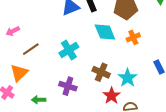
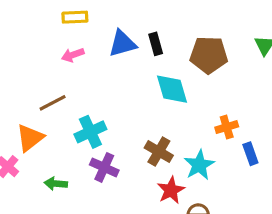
pink arrow: (13, 31) -> (73, 55), moved
orange cross: (133, 37) -> (227, 127), moved
cyan cross: (69, 50) -> (90, 132), moved

